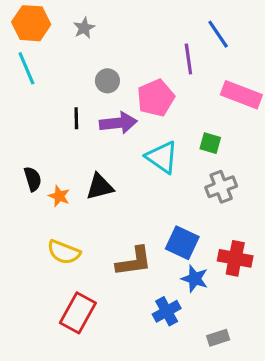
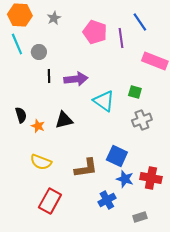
gray circle: (107, 81) -> (39, 52), moved
pink pentagon: (156, 98) -> (95, 32), moved, turned -30
red cross: (235, 258) -> (151, 178), moved

